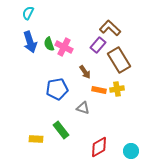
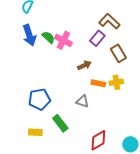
green semicircle: (49, 44) -> (48, 37), turned 152
brown rectangle: (119, 60) -> (118, 53), size x0.7
brown arrow: (85, 72) -> (84, 65), turned -80
blue pentagon: (57, 89) -> (39, 99), moved

